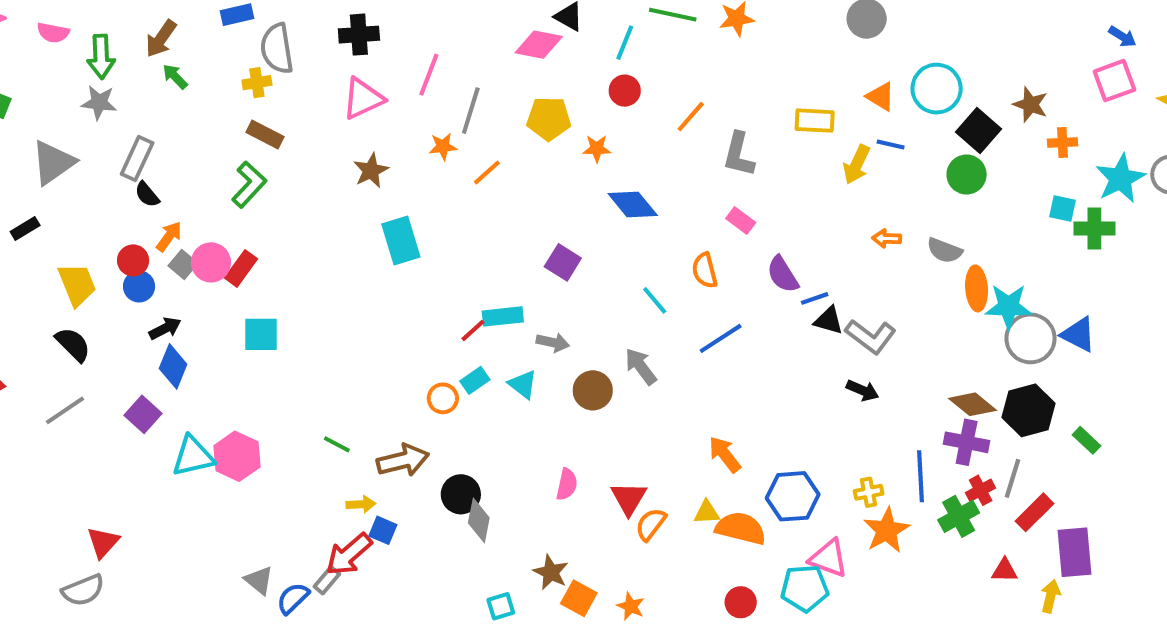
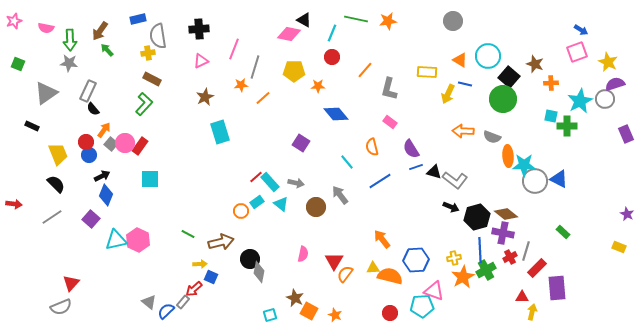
pink triangle: (363, 99) -> (201, 61), size x0.7
green circle: (967, 175) -> (503, 99), size x1.4
black rectangle: (25, 228) -> (32, 126), turned 56
orange arrow: (887, 238) -> (463, 131), size x1.5
blue line: (815, 298) -> (416, 167), moved
cyan rectangle: (503, 316) -> (270, 182), moved, turned 54
black hexagon: (1028, 410) -> (477, 217), moved
green cross: (959, 516) -> (486, 270), moved
red arrow: (349, 554) -> (194, 289), size x0.7
yellow arrow: (1050, 596) -> (532, 312), moved

